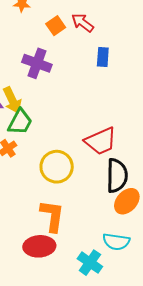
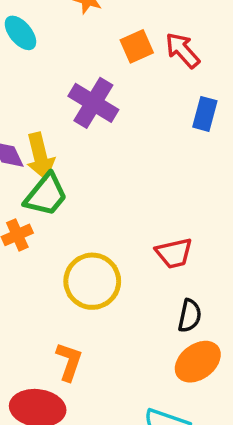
red trapezoid: (101, 141) -> (174, 253), size x0.7
black semicircle: (117, 176) -> (190, 316), size x0.6
orange L-shape: (52, 216) -> (69, 362), size x0.7

